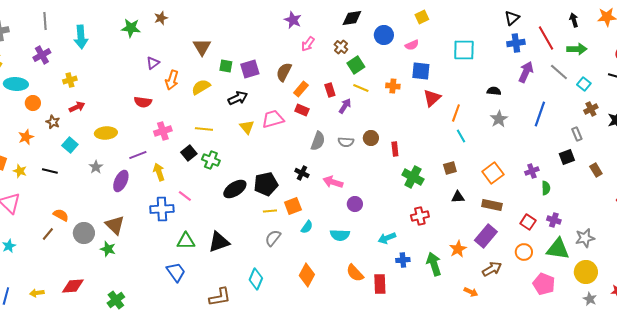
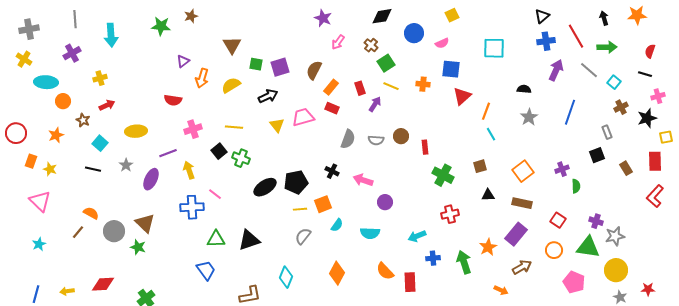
black line: (50, 171) -> (93, 169), moved
purple cross: (554, 220) -> (596, 221), moved

